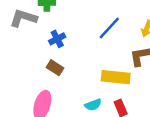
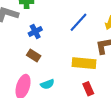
cyan semicircle: (93, 105) -> (47, 84), moved

